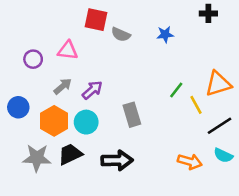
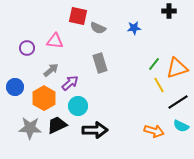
purple arrow: (92, 90) -> (70, 83), moved
green line: (176, 90) -> (154, 64), moved
gray rectangle: (132, 115) -> (100, 63), moved
cyan circle: (86, 122) -> (78, 106), moved

